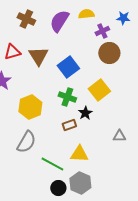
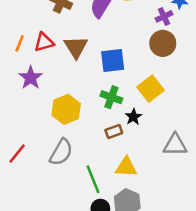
purple cross: (102, 31) -> (164, 16), moved
blue square: (68, 67) -> (113, 61), turned 30
gray triangle: (119, 136) -> (175, 145), size x1.5
green line: (52, 164) -> (93, 179), turned 40

